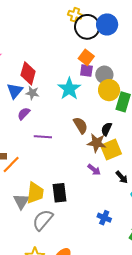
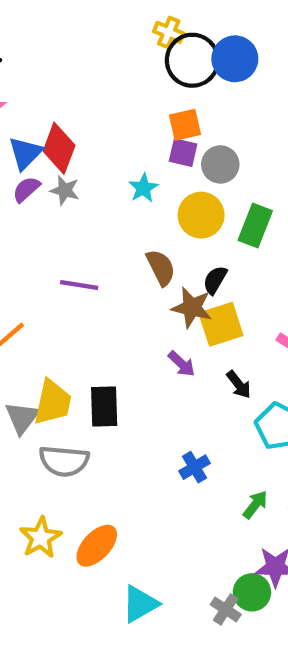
orange square: (86, 57) -> (185, 125), turned 35
cyan star: (69, 89) -> (143, 188), size x0.6
yellow circle: (109, 90) -> (201, 215), moved
blue triangle: (15, 91) -> (25, 153), moved
purple semicircle: (24, 114) -> (26, 189), moved
blue cross: (104, 218) -> (195, 467), turned 32
gray semicircle: (43, 220) -> (64, 461), turned -130

